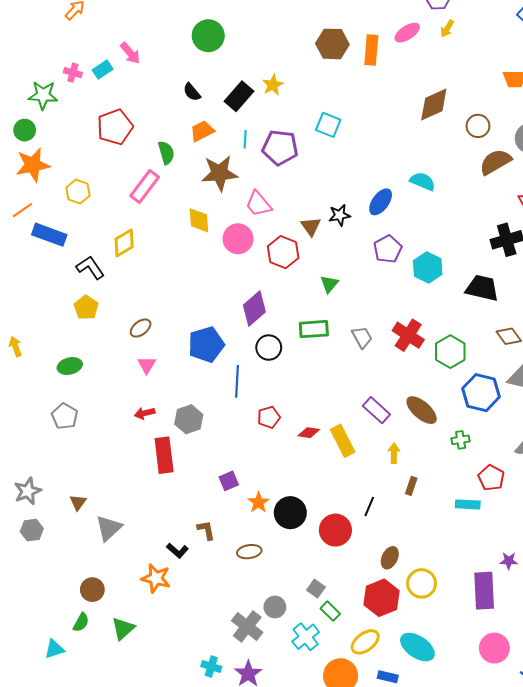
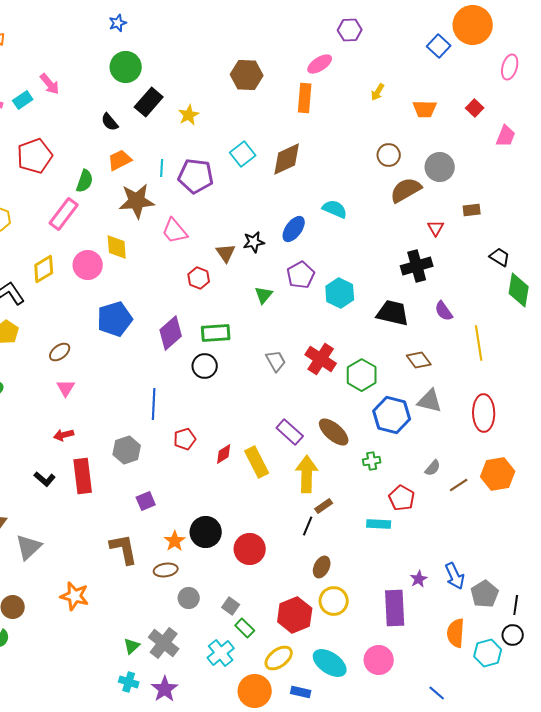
yellow arrow: (447, 29) -> (378, 92), moved
orange rectangle: (371, 50) -> (305, 98), moved
black rectangle: (239, 96) -> (149, 102), moved
brown diamond: (434, 104) -> (287, 159), moved
cyan square: (328, 125) -> (243, 154), turned 30
green semicircle: (166, 153) -> (85, 181), turned 35
pink circle: (238, 239) -> (88, 265), moved
red hexagon: (283, 252) -> (199, 278), size x0.7
green triangle: (329, 284) -> (264, 295), moved
green rectangle: (314, 329) -> (216, 333), moved
blue pentagon: (206, 344) -> (115, 319), moved
black circle: (269, 348) -> (205, 366), moved
gray hexagon: (189, 419) -> (127, 450), moved
red diamond: (309, 433) -> (224, 454), turned -40
yellow arrow: (394, 453) -> (307, 474), size x1.8
brown rectangle: (411, 486) -> (324, 506), turned 36
orange star: (258, 502) -> (175, 541), moved
black line: (369, 506) -> (308, 526), moved
brown L-shape: (206, 530) -> (124, 549), size x1.6
black L-shape: (177, 551) -> (45, 479), moved
brown ellipse: (390, 558) -> (322, 567), moved
purple star: (509, 561) -> (419, 579), turned -30
gray circle: (275, 607) -> (189, 598), moved
green triangle: (123, 629) -> (132, 646), moved, size x0.7
pink circle: (494, 648) -> (379, 660), moved

